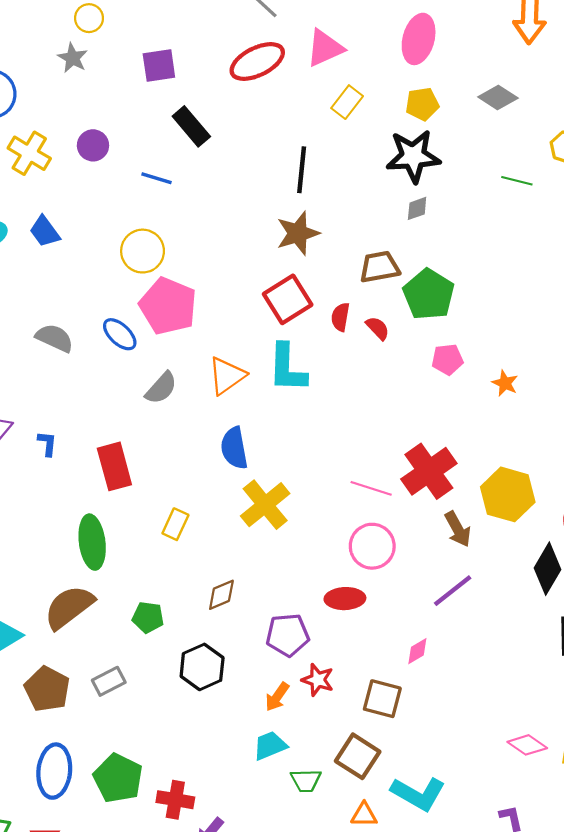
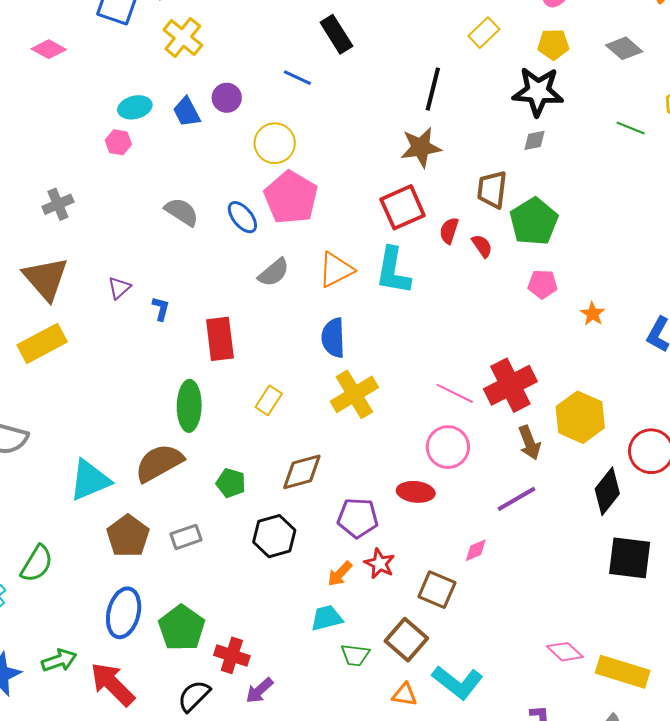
purple circle: (93, 145) -> (227, 98), moved
brown trapezoid: (380, 267) -> (492, 189), turned -81
brown diamond: (221, 595) -> (302, 472), size x1.4

